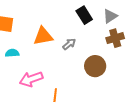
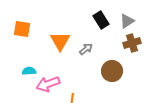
orange triangle: (43, 36) -> (60, 41), turned -50
cyan semicircle: (12, 53) -> (29, 71), moved

